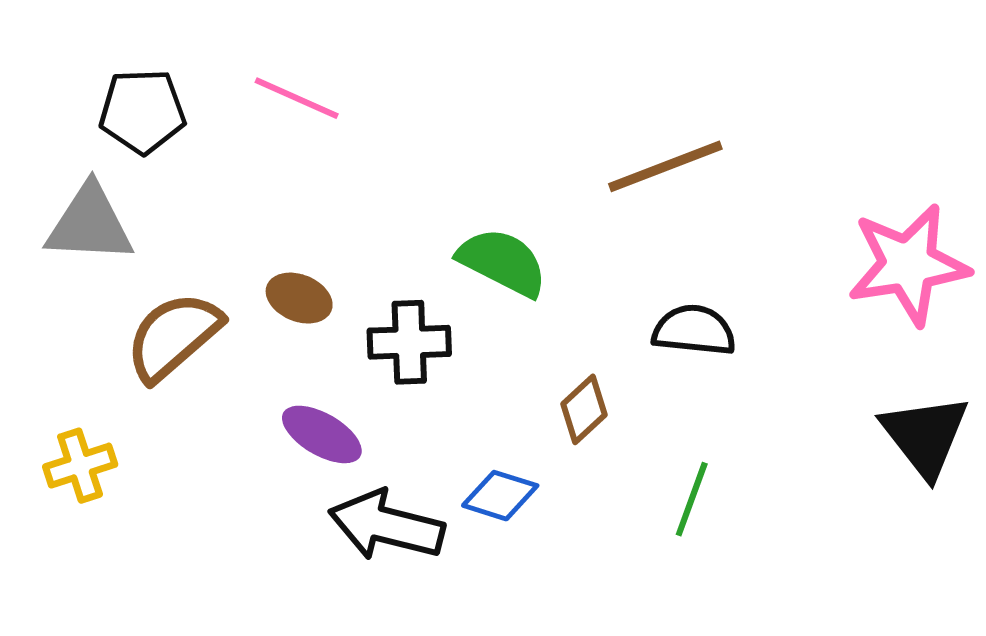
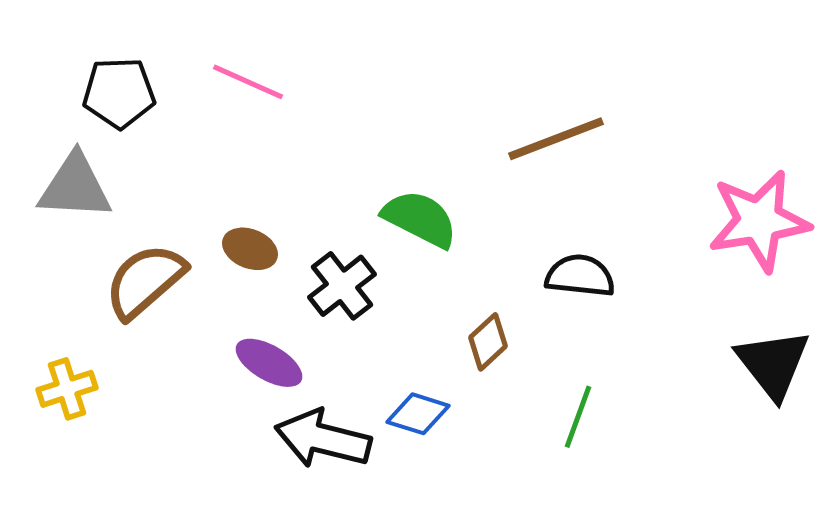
black cross: (409, 342) -> (342, 286), turned -36

